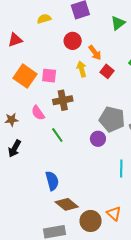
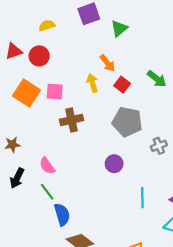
green triangle: (118, 23) -> (119, 29), moved
red circle: (73, 41) -> (39, 56), moved
pink semicircle: (38, 113) -> (47, 166), moved
gray pentagon: (112, 119) -> (127, 122), moved
green line: (57, 135) -> (47, 192), moved

